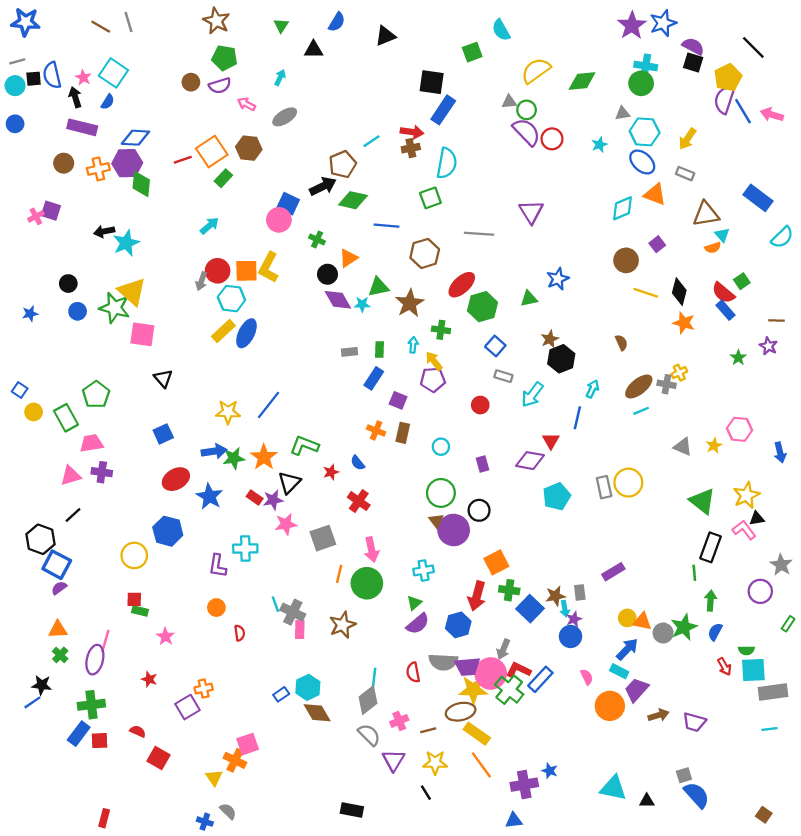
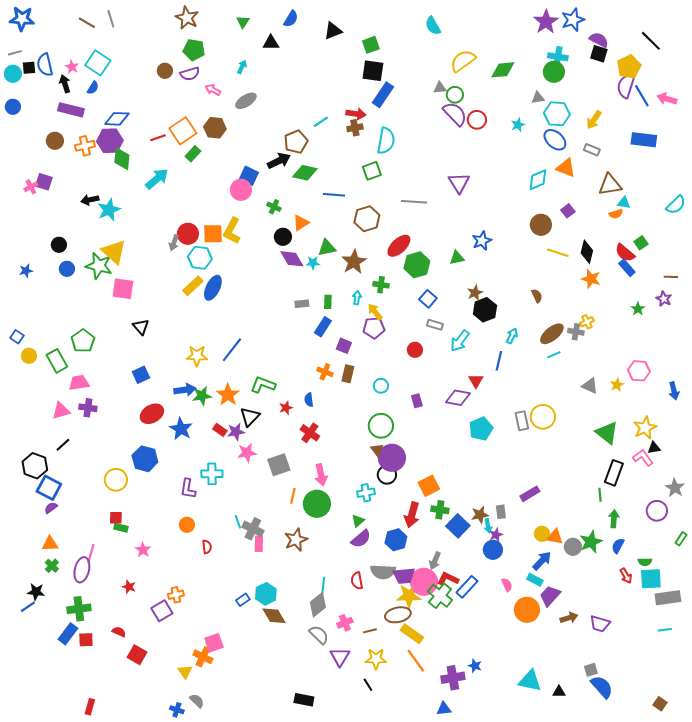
green square: (472, 52) -> (371, 45), moved
blue rectangle: (758, 198) -> (644, 140), moved, turned -30
cyan arrow: (209, 226) -> (157, 179), moved, size x1.4
cyan triangle: (722, 235) -> (624, 203), turned -40
blue semicircle: (358, 463) -> (309, 400), turned 32
black circle: (479, 510) -> (387, 475), moved

